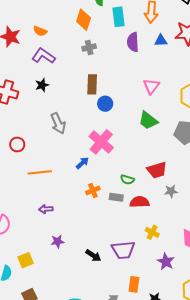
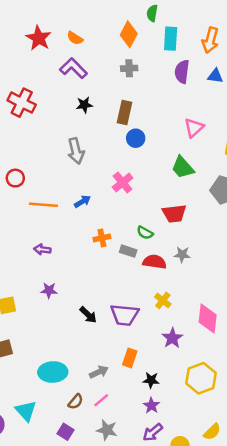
black star: (42, 85) -> (84, 105), moved
pink cross: (101, 142) -> (123, 183), size x0.7
red circle: (17, 144) -> (15, 178), moved
blue arrow: (82, 163) -> (83, 201), moved
red trapezoid: (157, 170) -> (174, 214), moved
gray star: (171, 191) -> (182, 255), moved

